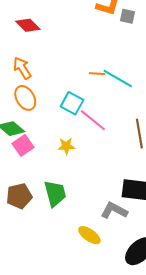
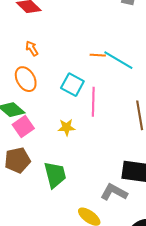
orange arrow: (22, 68) -> (32, 48), moved, size x0.7
pink line: (93, 120) -> (93, 102), turned 52
brown pentagon: (19, 196) -> (17, 160), moved

